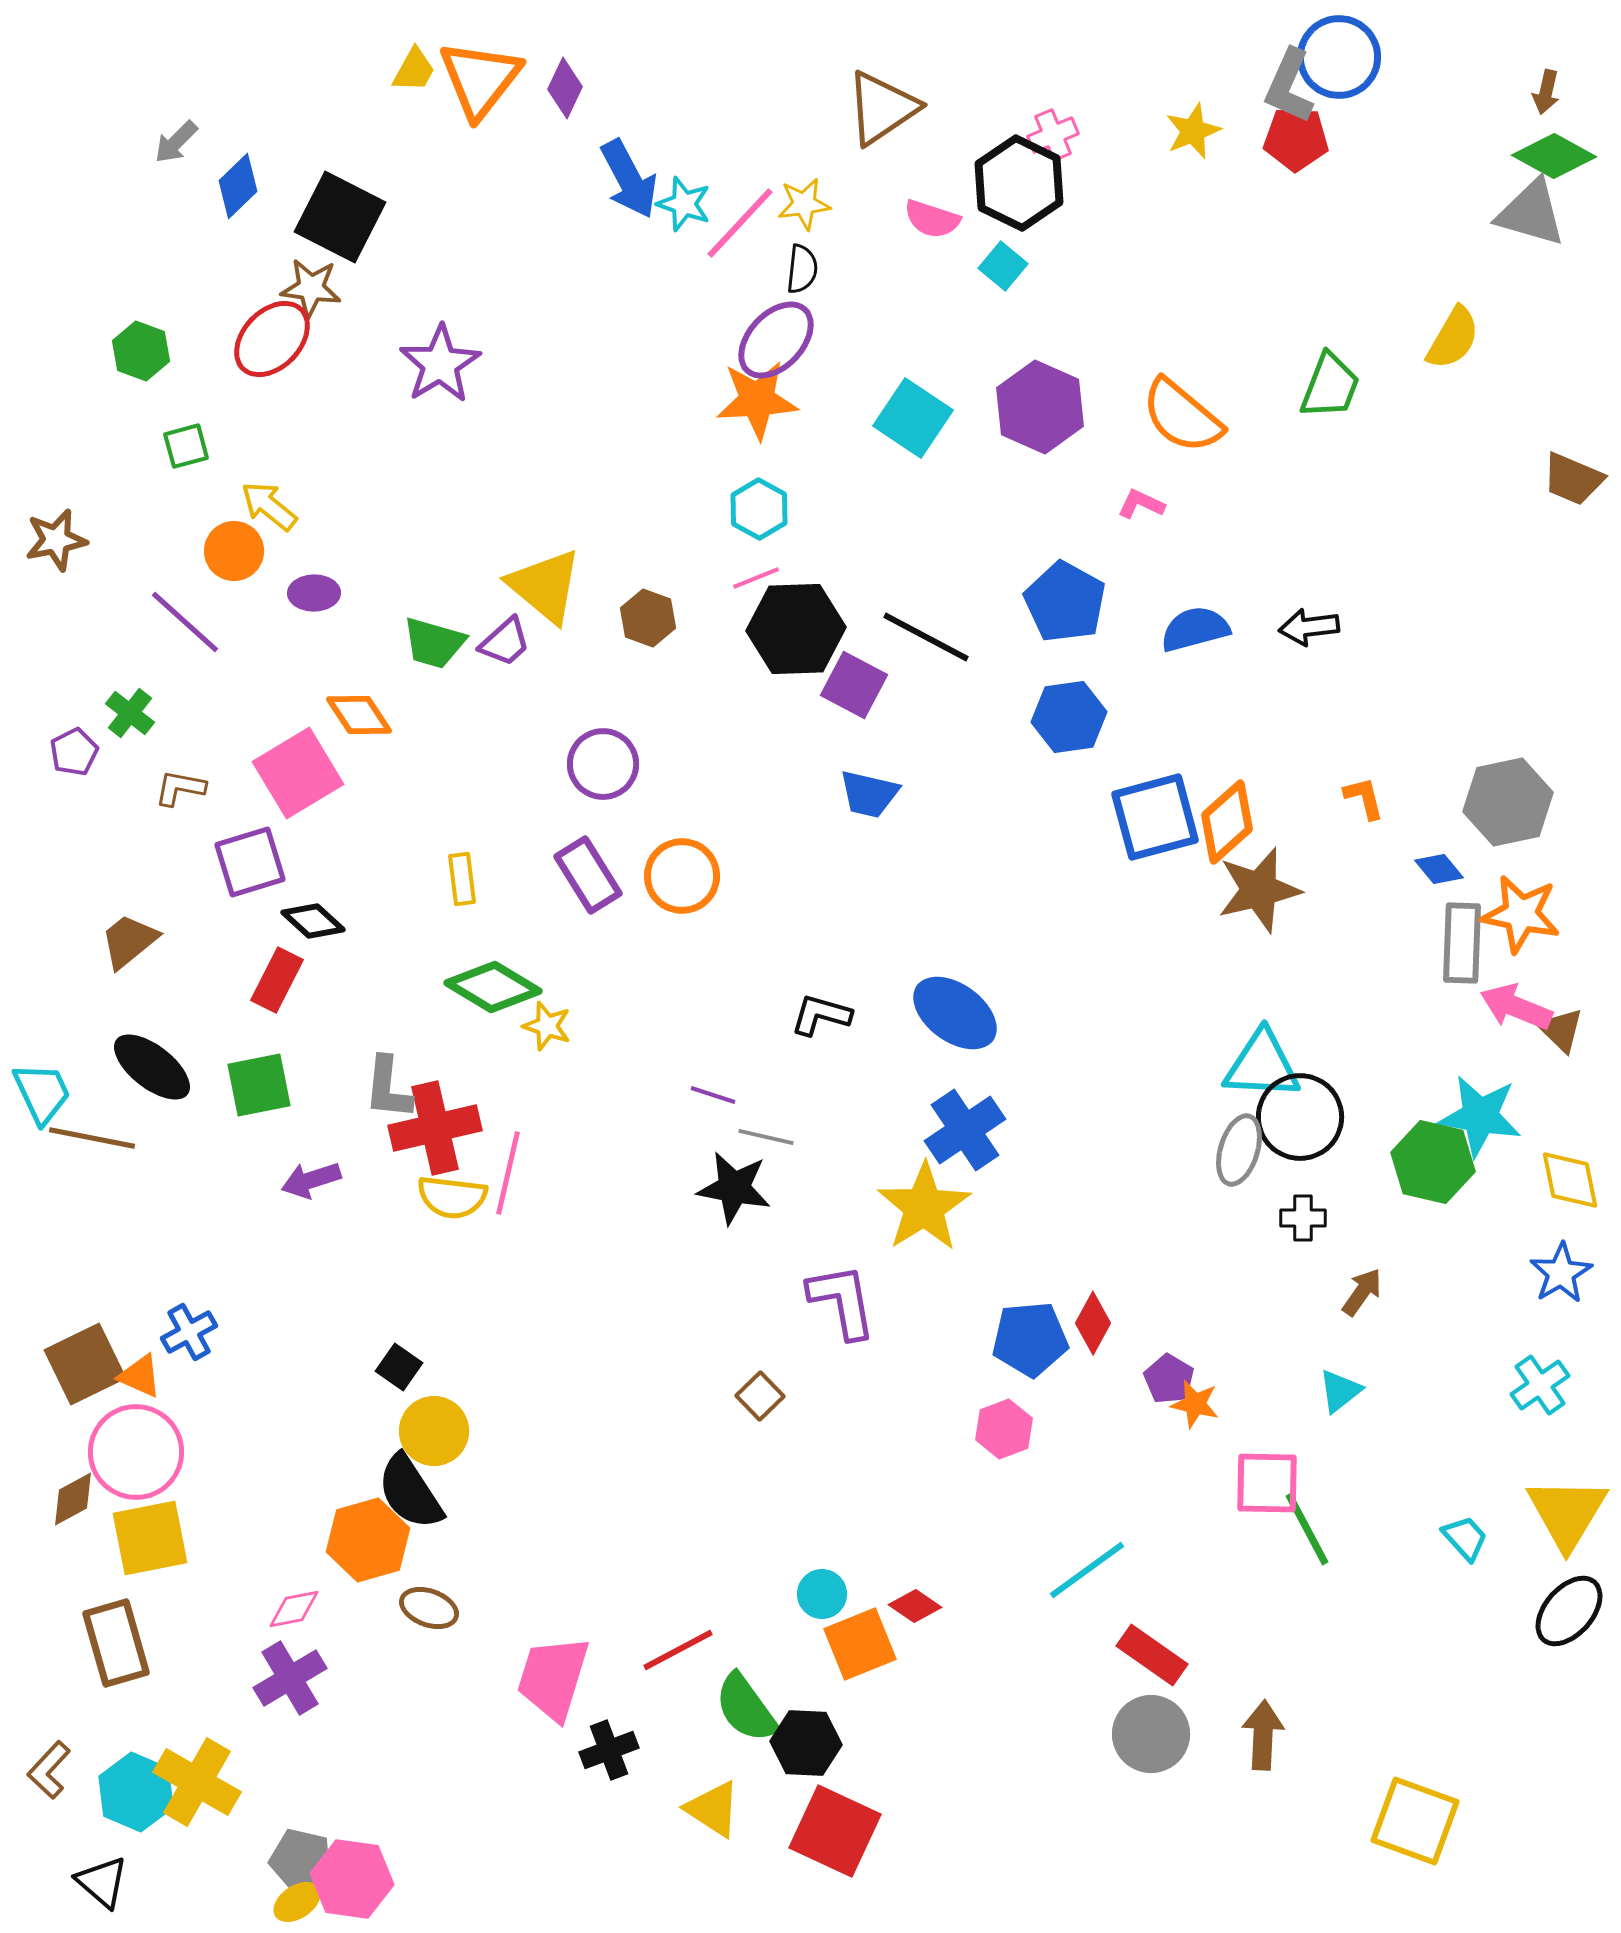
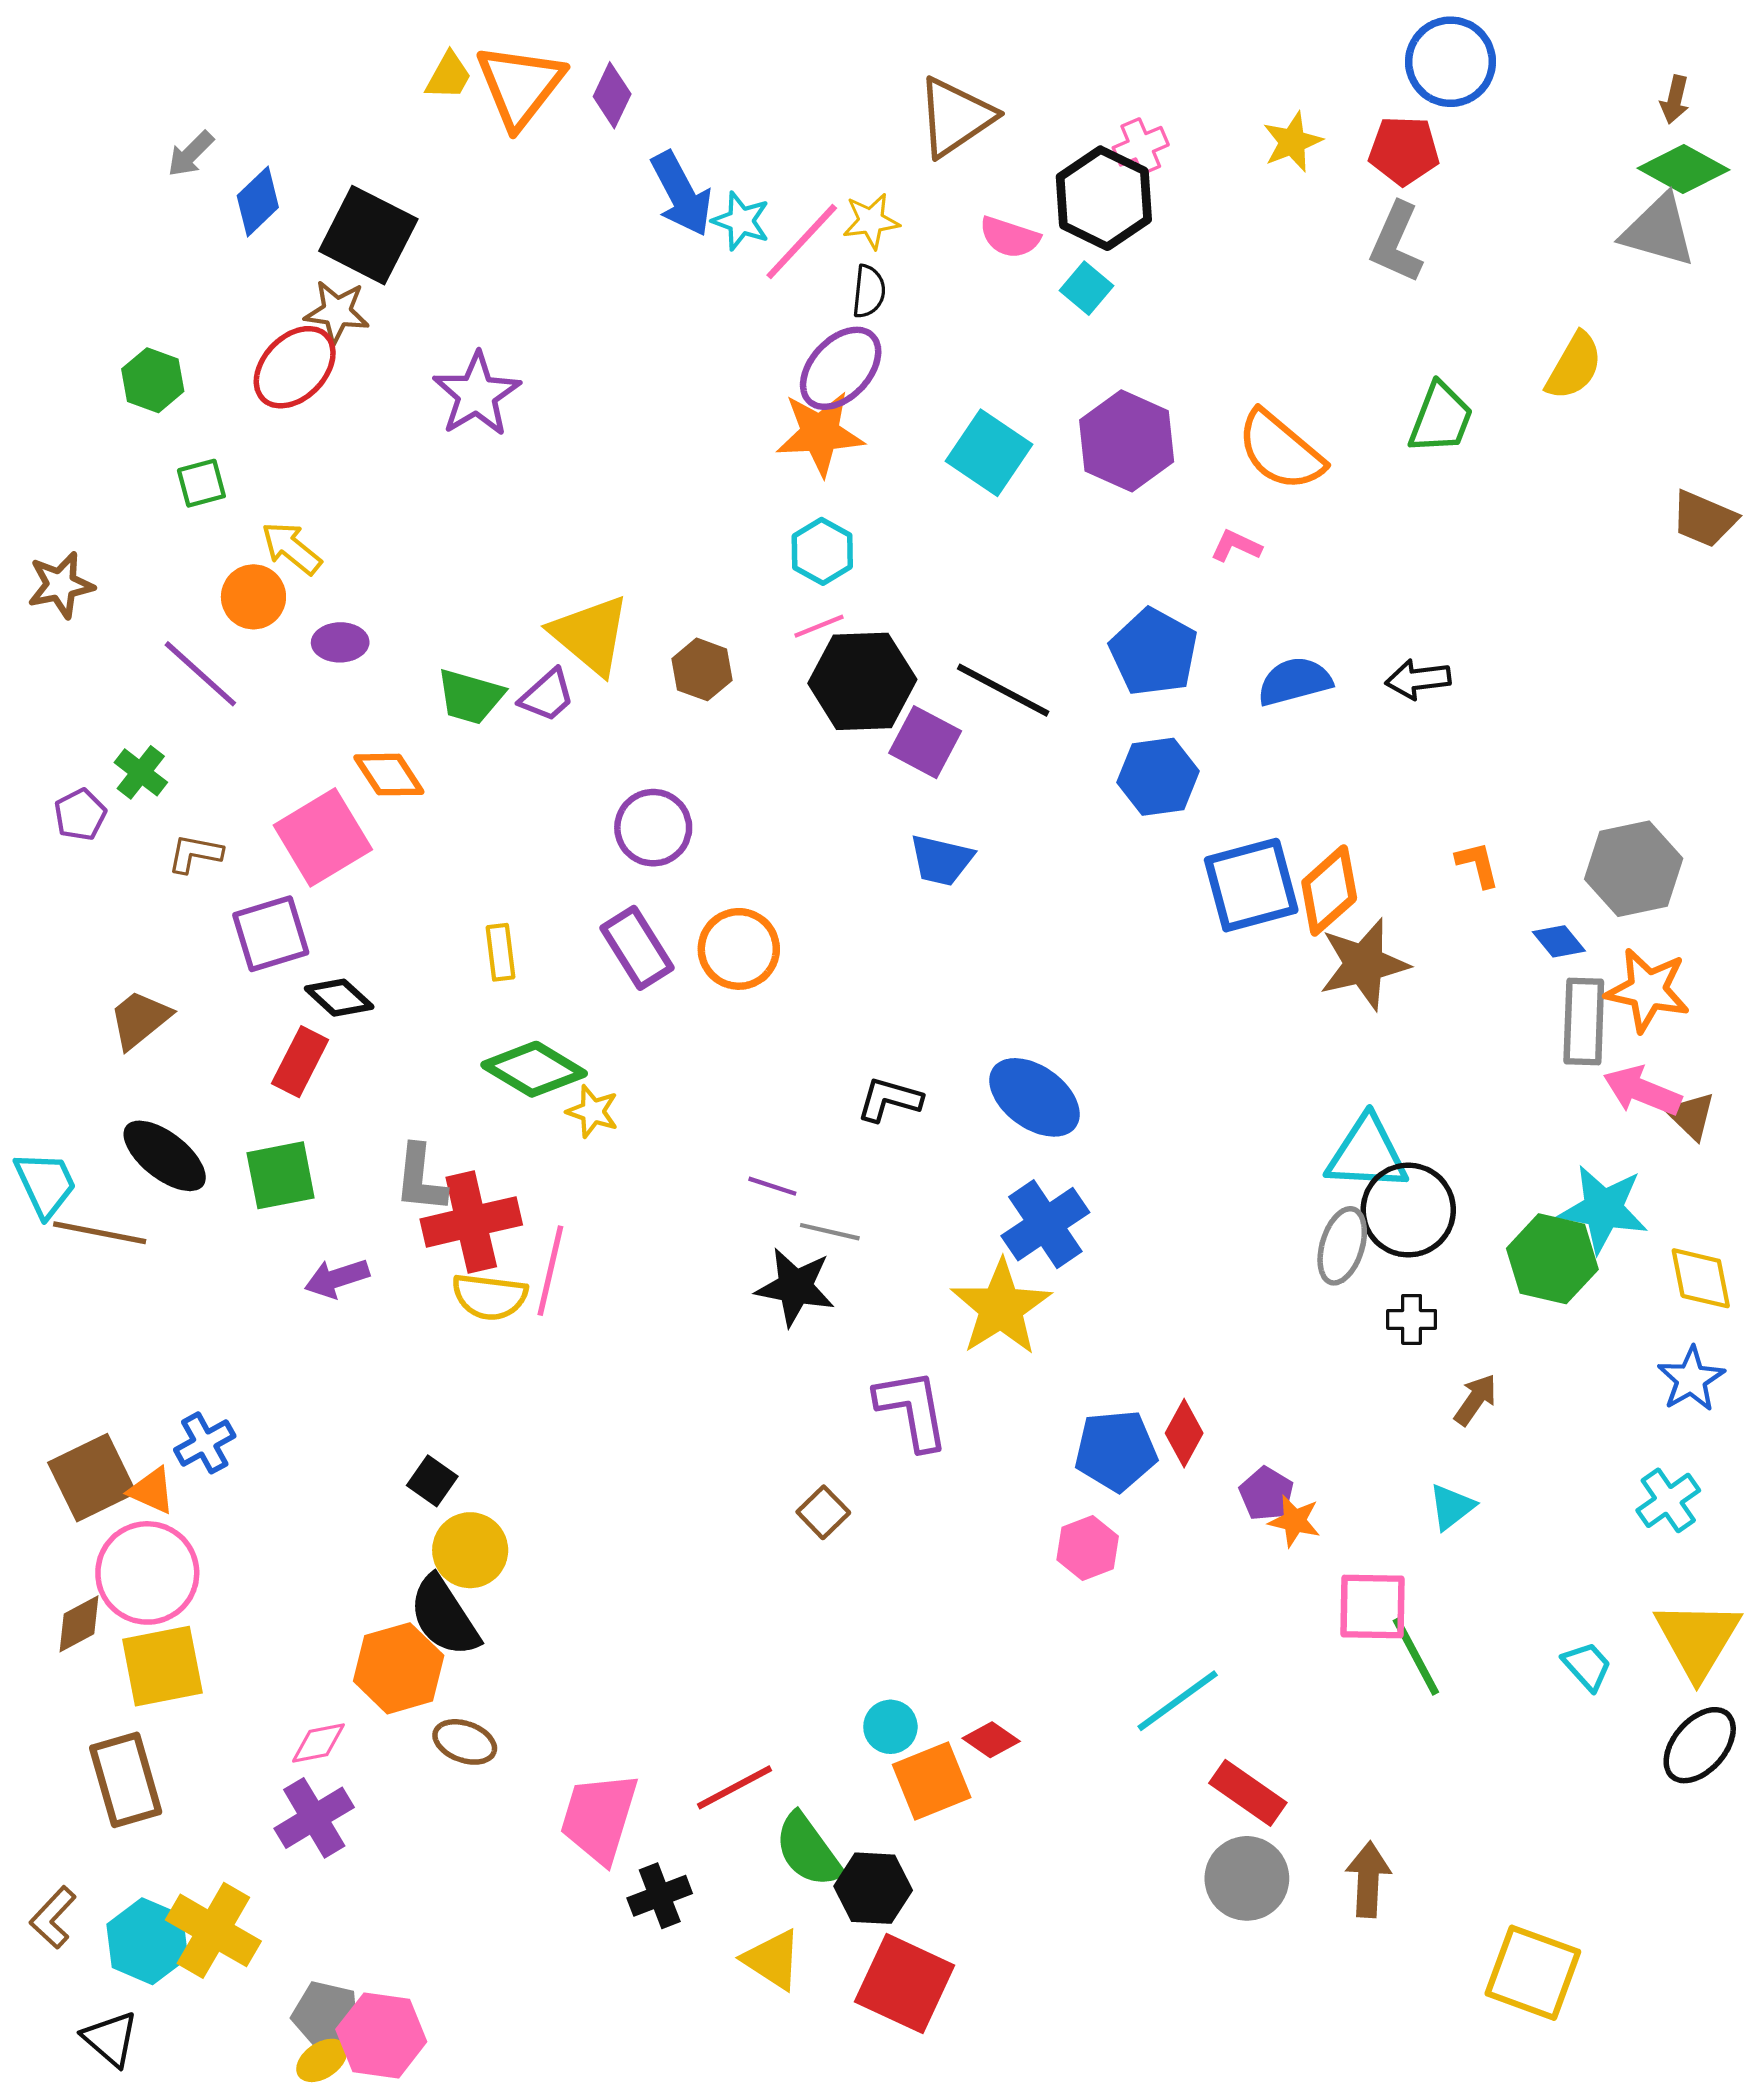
gray L-shape: (1289, 86) -> (1396, 243), moved

